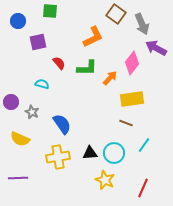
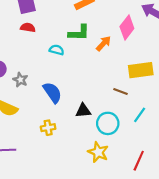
red semicircle: (59, 63) -> (28, 27), moved, turned -40
cyan semicircle: (42, 84) -> (57, 50), moved
yellow rectangle: (132, 99) -> (141, 70), moved
black triangle: (90, 153) -> (83, 111), moved
yellow cross: (58, 157) -> (48, 128), size x0.6

